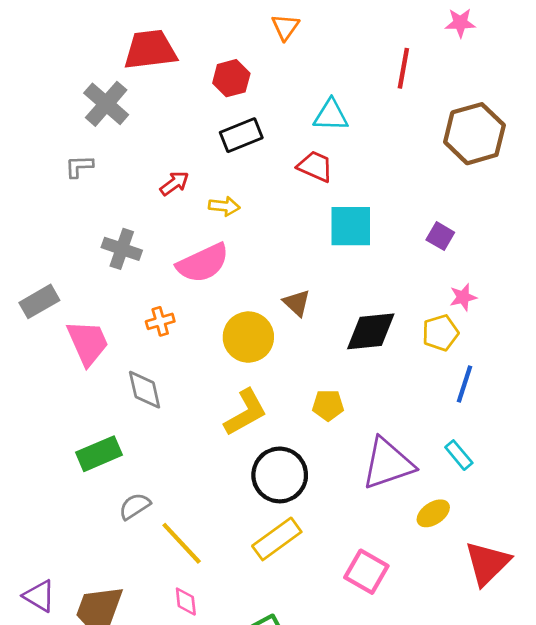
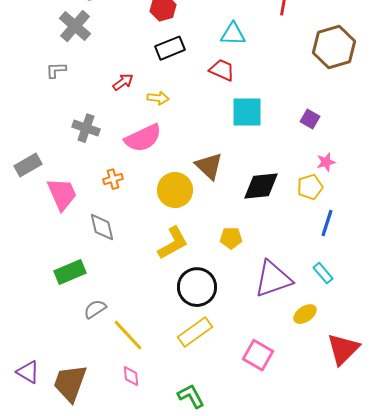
brown triangle: (297, 303) -> (209, 166), size x1.4

